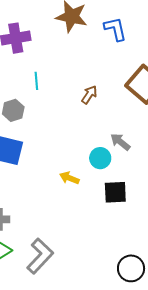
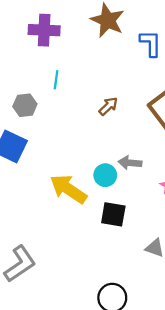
gray arrow: (120, 142) -> (130, 163), turned -45
yellow arrow: (69, 178) -> (68, 189), size x1.8

